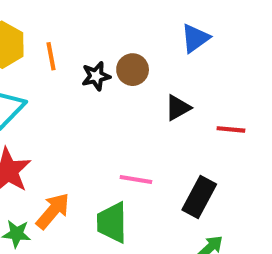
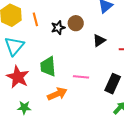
orange arrow: (53, 211) -> (57, 94), moved, turned 30
green trapezoid: (112, 222) -> (48, 67), moved

